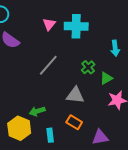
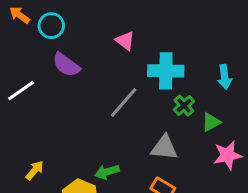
pink triangle: (49, 24) -> (125, 41), turned -32
cyan cross: (76, 26) -> (166, 71), moved

